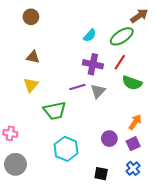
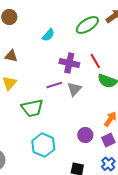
cyan semicircle: (90, 35) -> (48, 35), moved
green ellipse: (122, 36) -> (87, 25), moved
red line: (120, 62) -> (95, 61), turned -63

